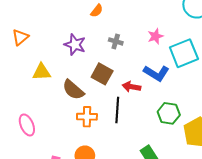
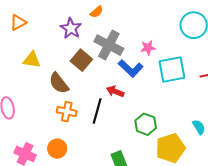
gray cross: (116, 41) -> (109, 45), size x2.0
purple star: (75, 45) -> (71, 28), moved
blue L-shape: (156, 73) -> (131, 68), moved
brown square: (102, 74) -> (81, 60), moved

